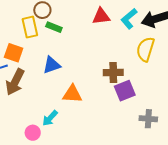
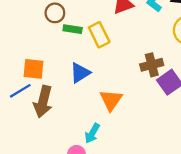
yellow rectangle: (30, 27) -> (99, 35), moved
orange triangle: (72, 94) -> (111, 100), turned -45

